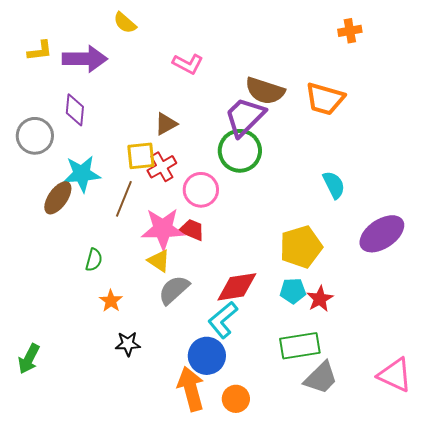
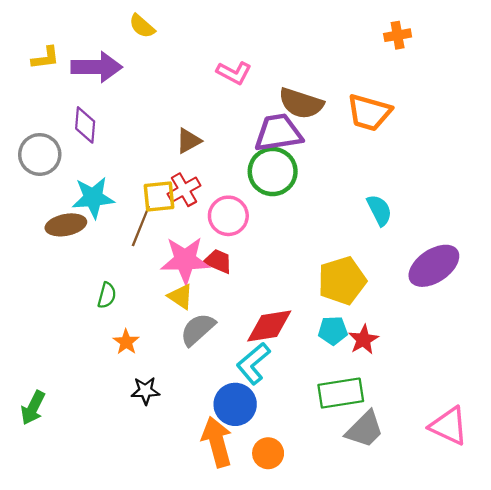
pink L-shape: (188, 64) -> (234, 73), moved
purple trapezoid: (245, 117) -> (278, 133), turned 36
yellow square: (141, 156) -> (159, 197), moved
brown ellipse: (58, 198) -> (66, 225), turned 44

